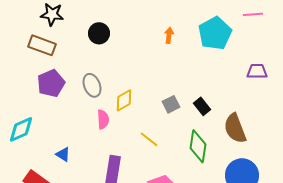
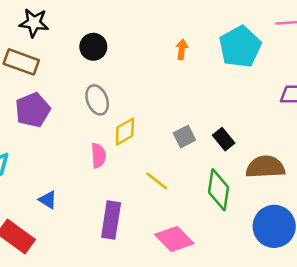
gray ellipse: (92, 85) -> (97, 100), moved
brown semicircle: (235, 128) -> (265, 167), turned 108

